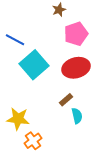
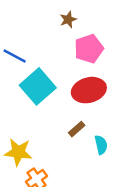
cyan semicircle: (77, 116) -> (101, 145), moved

